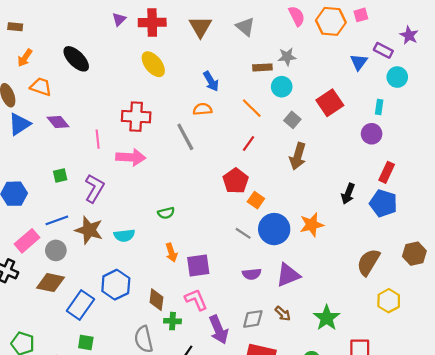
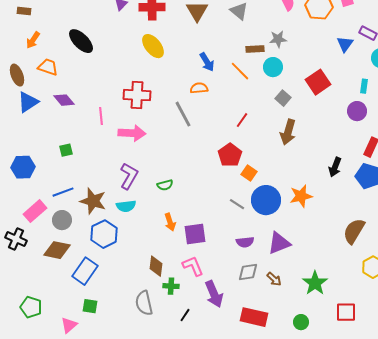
orange line: (252, 108) -> (240, 71), moved
purple L-shape: (94, 188) -> (129, 176), moved
blue hexagon: (116, 285) -> (104, 234), moved
gray diamond: (253, 319) -> (248, 272), moved

